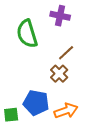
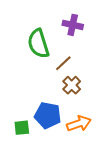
brown line: (66, 53) -> (63, 63), moved

